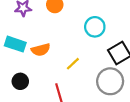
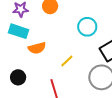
cyan rectangle: (15, 44) -> (18, 31), moved

